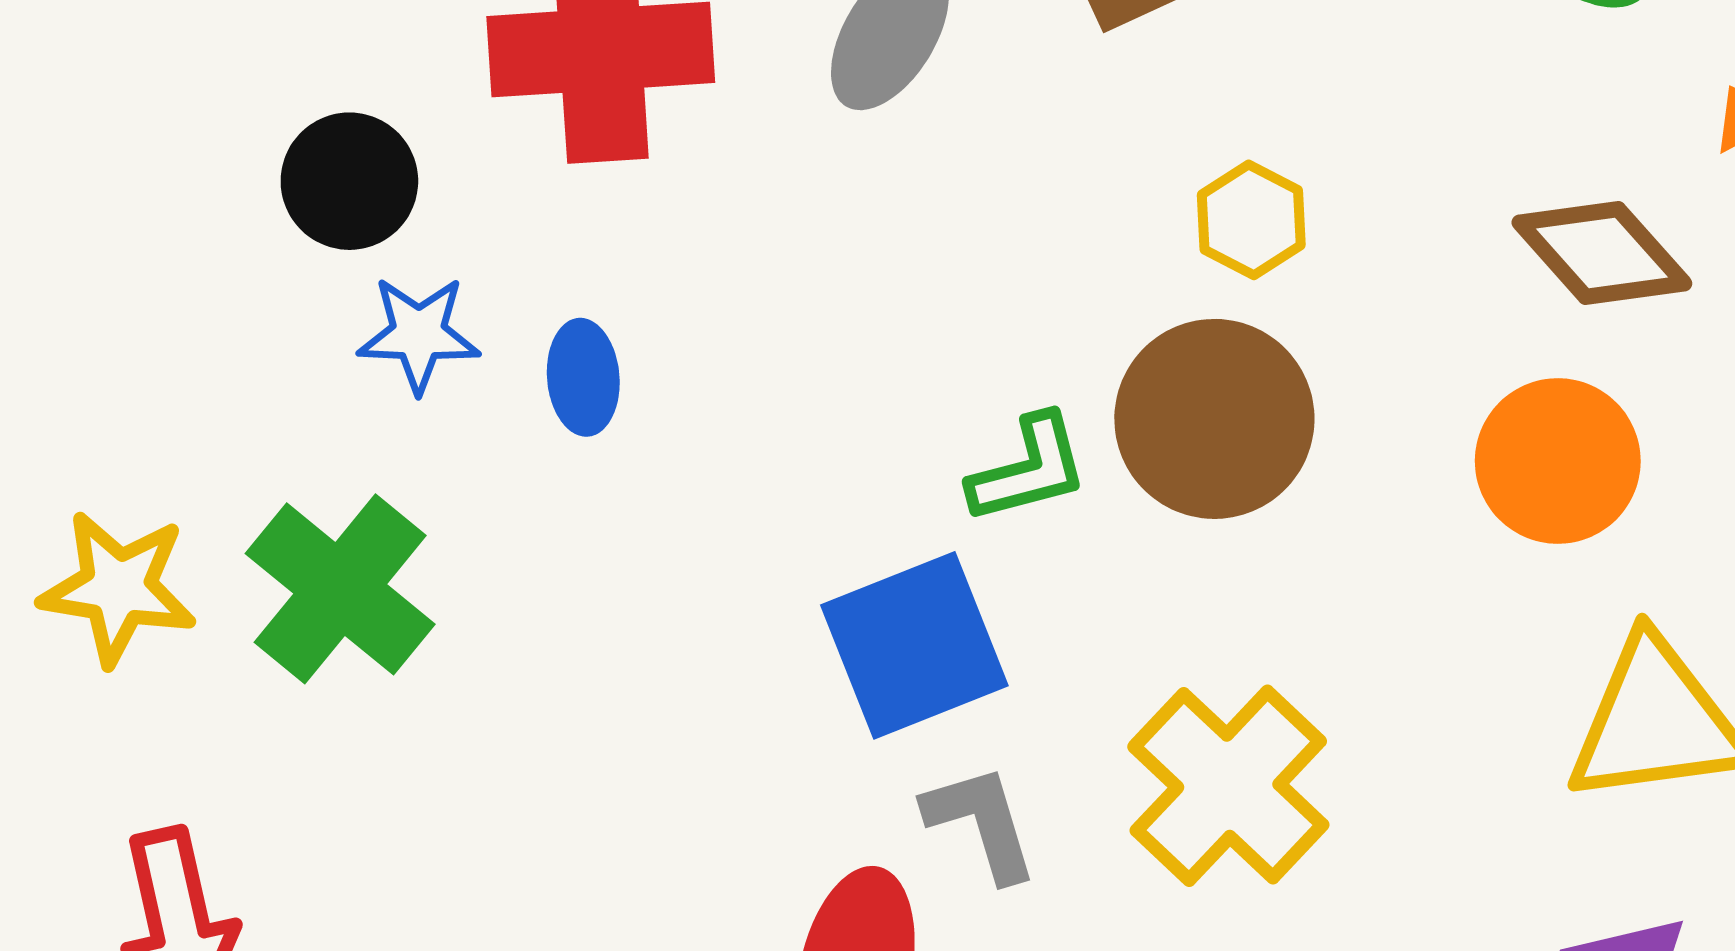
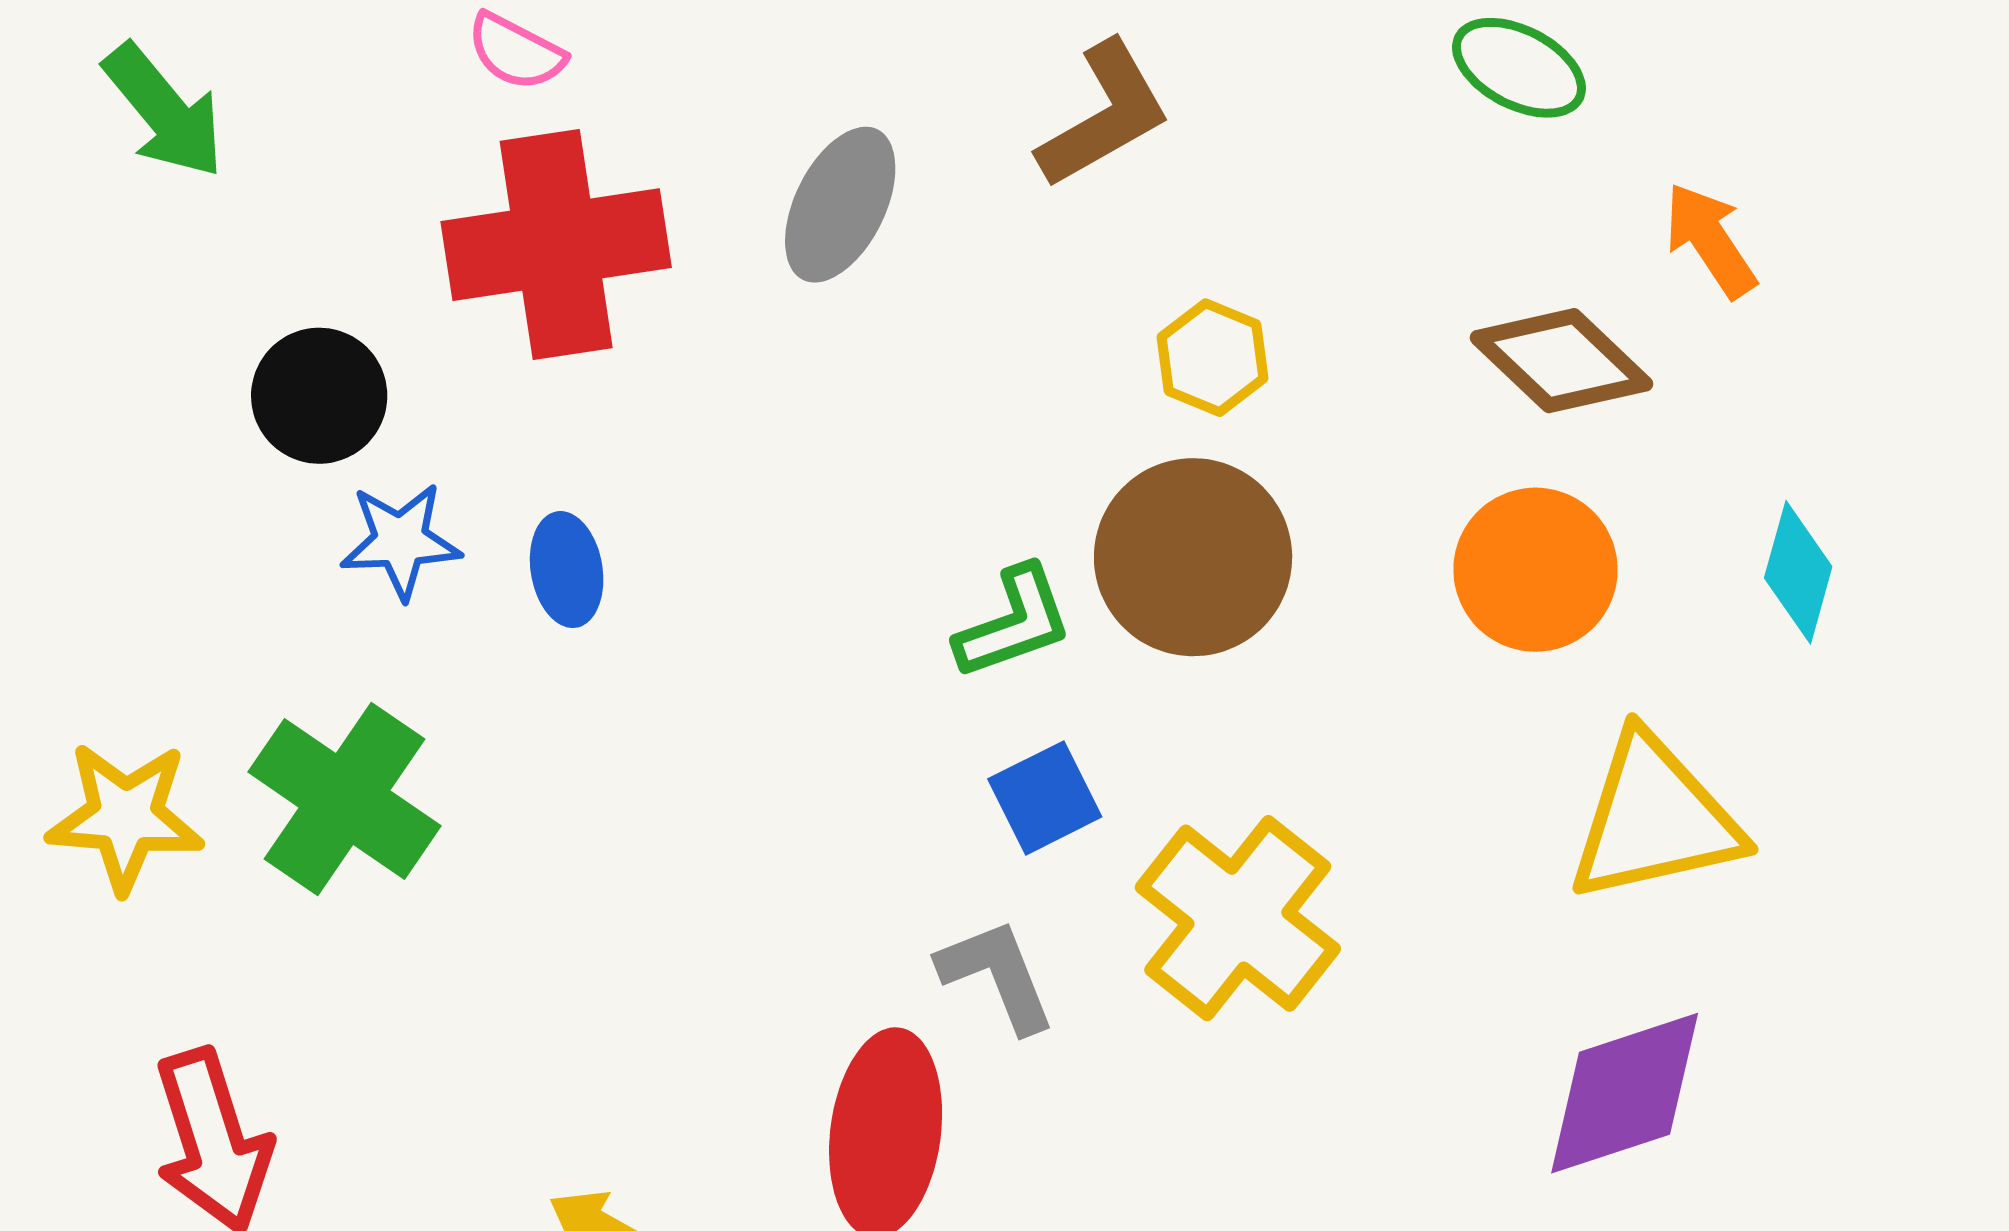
blue square: (914, 645) -> (1045, 798), moved, size x0.6

